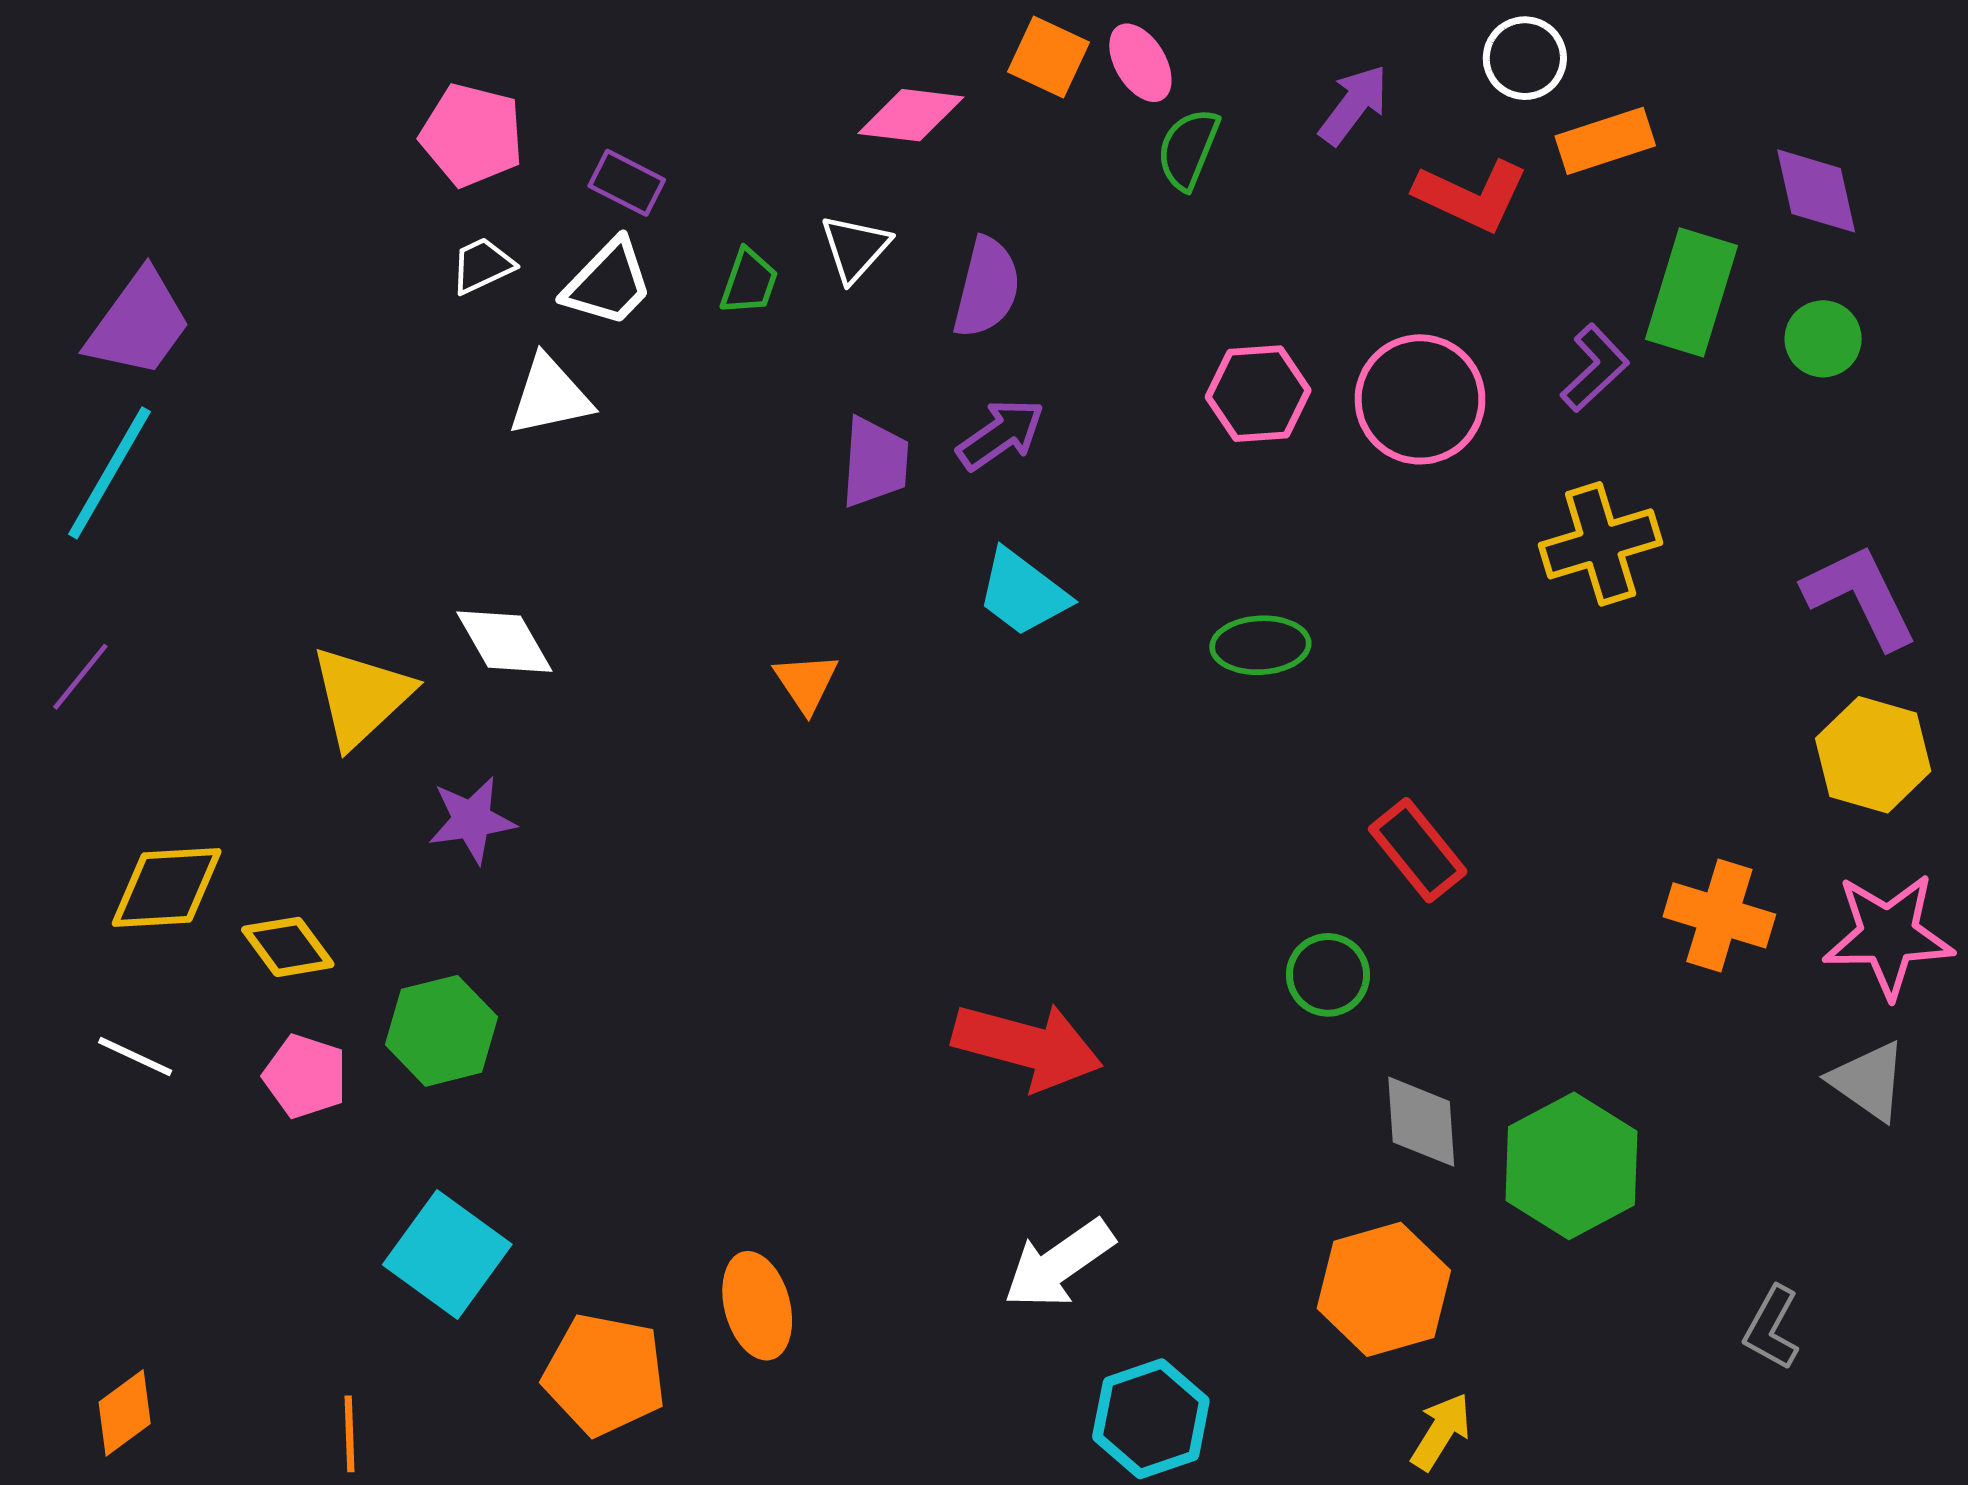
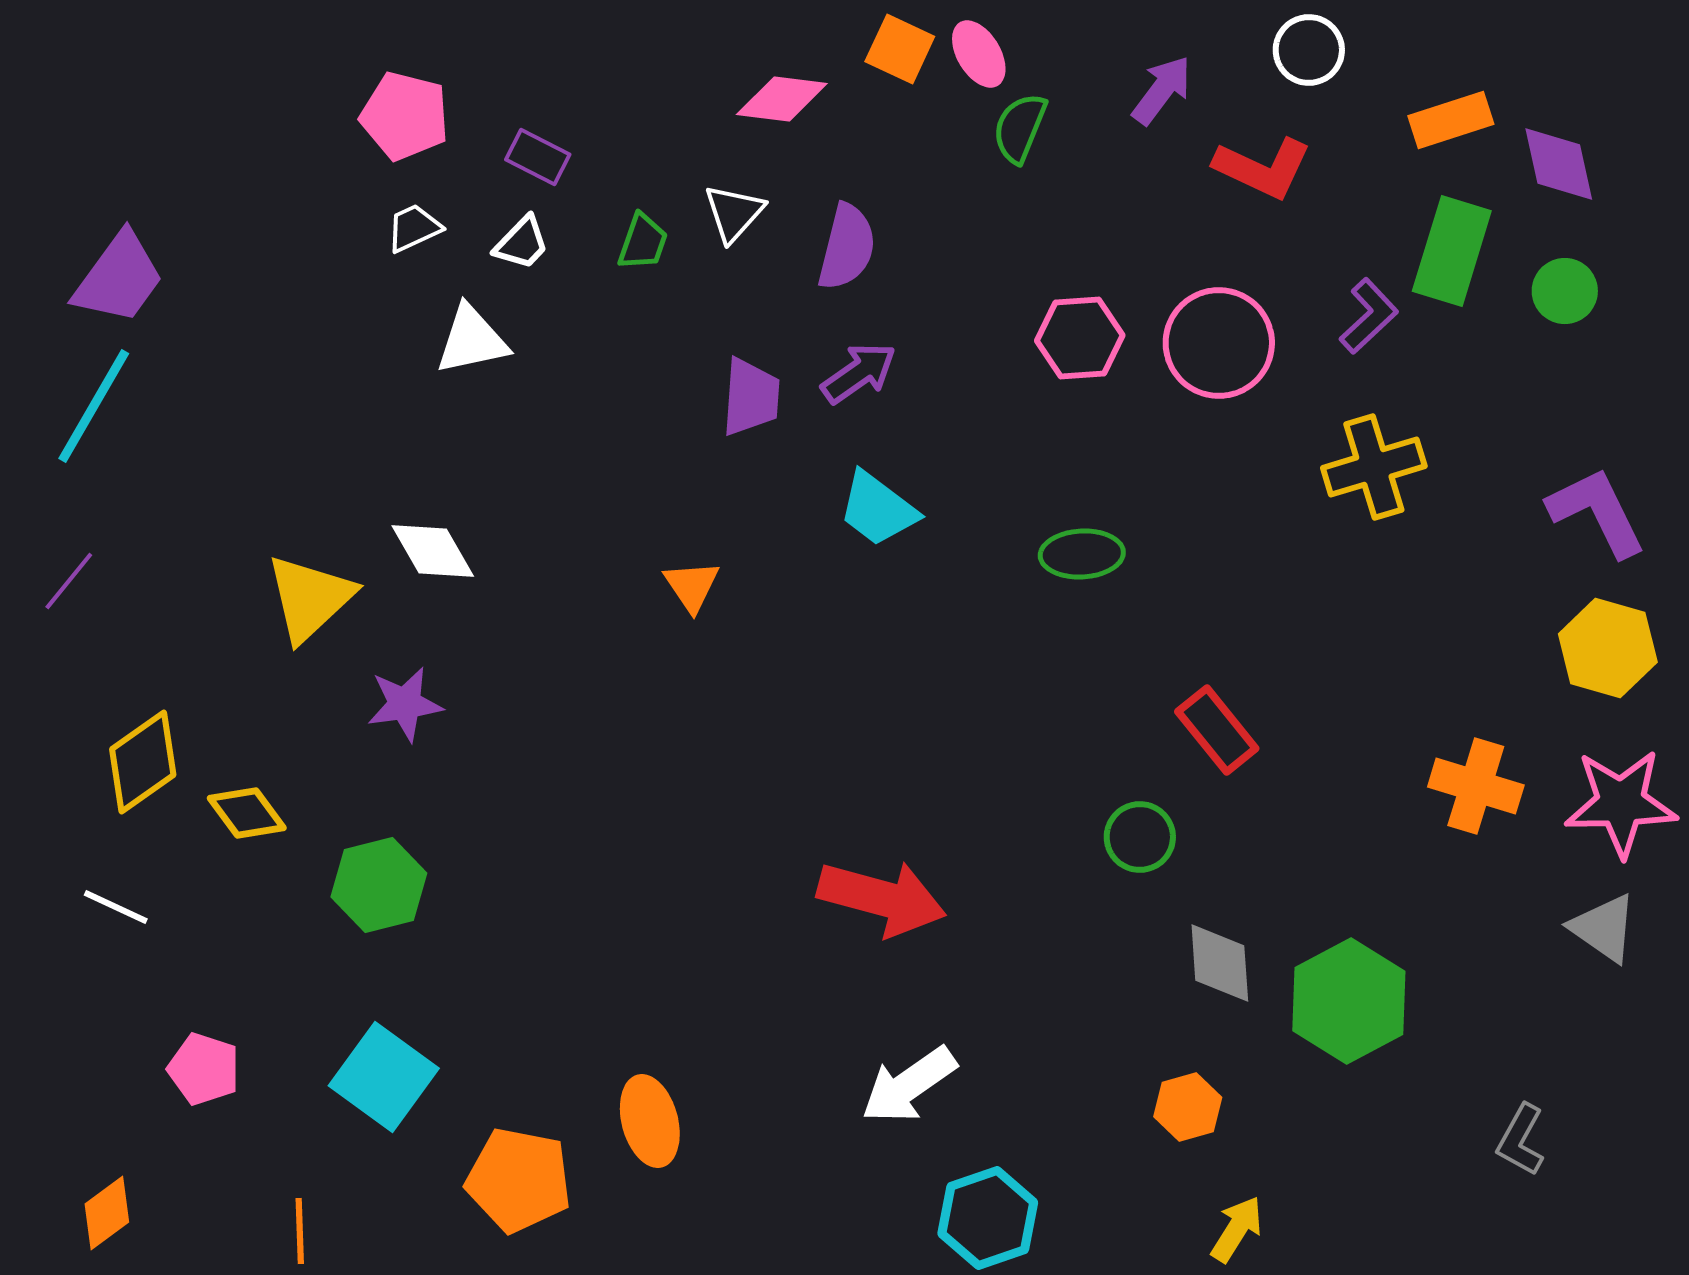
orange rectangle: (1605, 141) -> (1451, 120), moved
white trapezoid: (608, 283) -> (522, 243), size x0.7
yellow diamond: (167, 888) -> (143, 762), turned -32
pink pentagon: (305, 1076) -> (204, 1069), moved
orange hexagon: (1384, 1289) -> (1188, 1107), size x0.6

